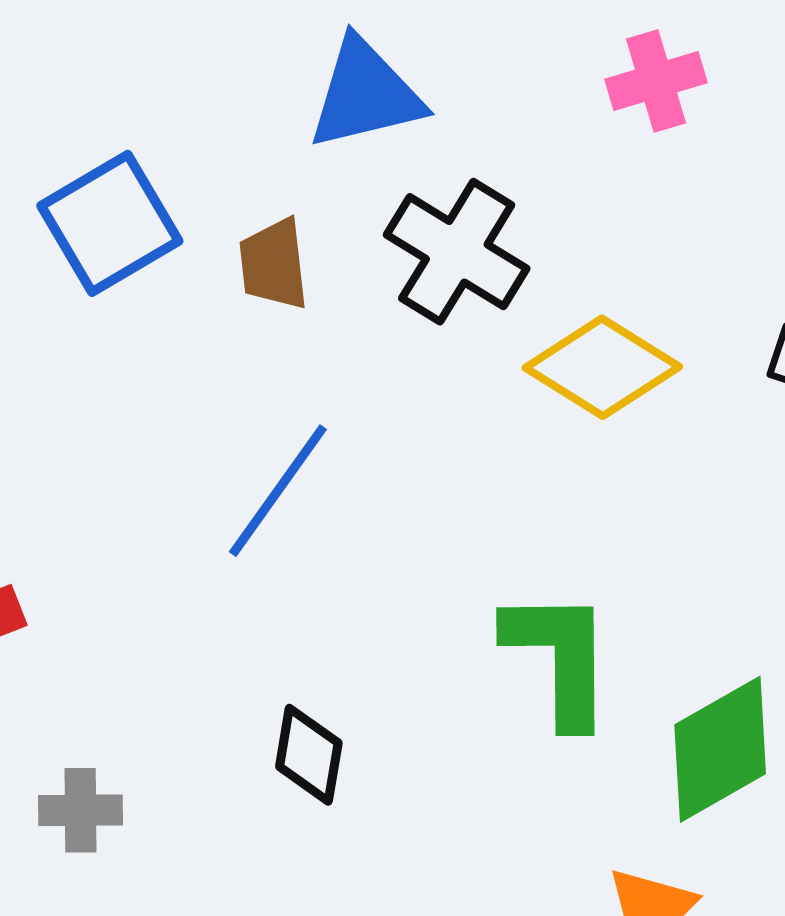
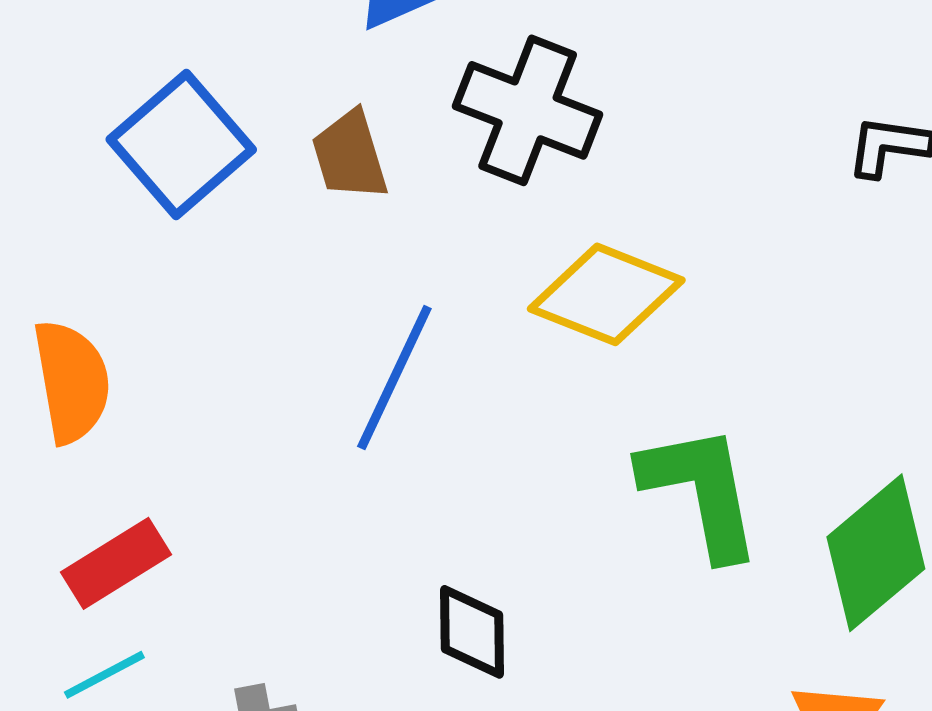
yellow diamond: (602, 367) -> (606, 294), moved

